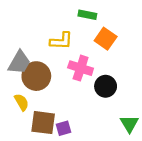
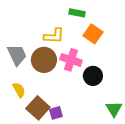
gray trapezoid: (19, 62) -> (17, 55), turned -55
brown circle: (36, 76) -> (44, 60), moved
brown square: (43, 123) -> (38, 108), turned 35

